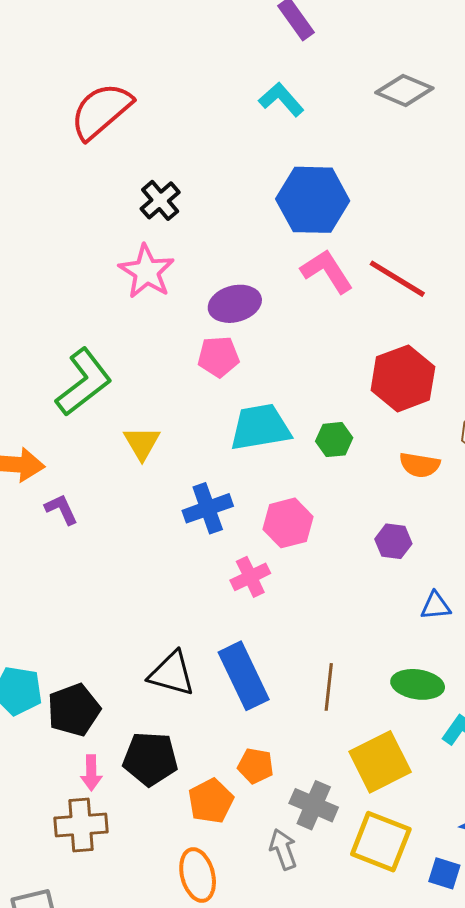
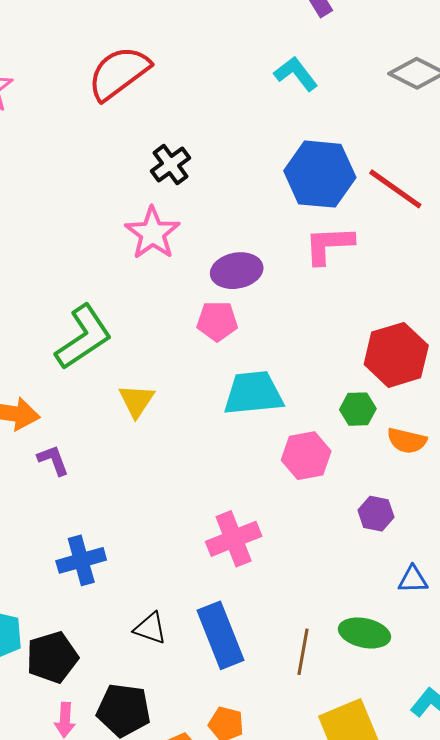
pink L-shape: (327, 271) -> (329, 245), turned -64
red line: (397, 279) -> (395, 189), moved
green hexagon: (334, 440) -> (358, 409), moved
blue cross: (208, 508) -> (81, 560), moved
pink hexagon: (288, 523) -> (306, 456), moved
pink cross: (250, 577) -> (234, 539), size x1.4
black triangle: (172, 674) -> (150, 628), size x0.7
green ellipse: (418, 684) -> (364, 633), moved

